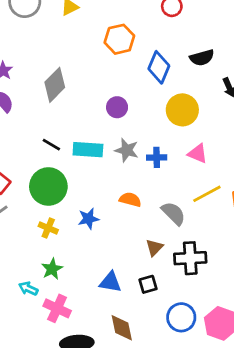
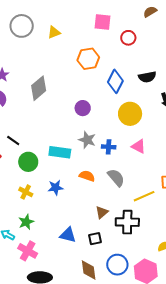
black line: (51, 145) -> (13, 141), moved
cyan rectangle: (88, 150) -> (60, 152), moved
green circle: (48, 186) -> (28, 162), size x0.7
yellow line: (207, 194) -> (144, 196), moved
gray semicircle: (173, 213) -> (116, 178), moved
brown diamond: (122, 328) -> (89, 270), moved

